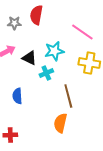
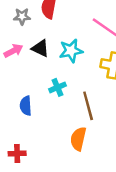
black triangle: (29, 58) -> (40, 48), moved
cyan cross: (46, 73) -> (57, 87), moved

